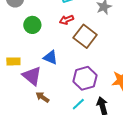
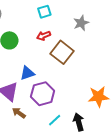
blue triangle: (51, 57) -> (27, 73), turned -42
purple hexagon: (85, 78) -> (43, 94), moved

